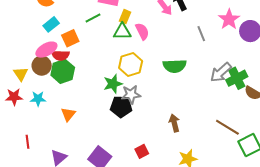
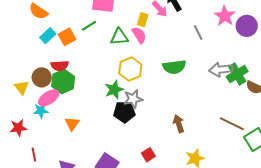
yellow rectangle: (125, 17) -> (143, 20), moved
orange square: (70, 38) -> (67, 37), moved
pink ellipse: (46, 50) -> (49, 98), moved
gray arrow: (221, 72) -> (221, 70), turned 40
red star: (14, 97) -> (18, 128), moved

